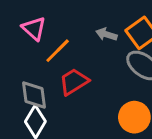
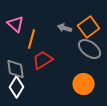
orange line: (58, 51) -> (32, 39), turned -30

